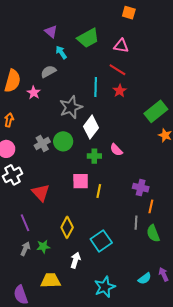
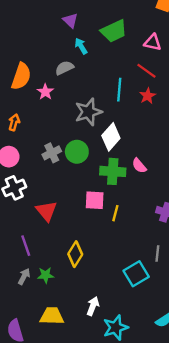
green cross: (94, 156) -> (113, 171), size x1.5
cyan square: (101, 241) -> (136, 274), moved
white arrow: (75, 260) -> (93, 306), moved

